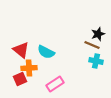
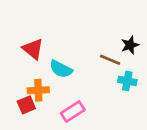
brown line: (92, 45) -> (110, 60), moved
red triangle: (21, 50) -> (33, 49), moved

